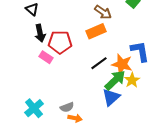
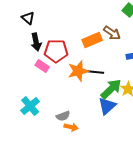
brown arrow: (103, 12) -> (112, 33), moved
black line: (99, 63) -> (95, 72), turned 42
orange star: (122, 64) -> (78, 71), moved, turned -30
cyan cross: (34, 108) -> (30, 106), moved

